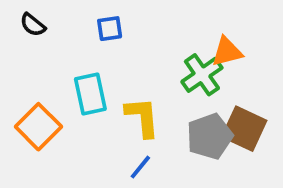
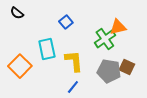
blue square: (110, 29) -> (66, 22), moved, turned -32
brown square: (244, 129) -> (127, 67), size x0.7
gray pentagon: (210, 136) -> (109, 71), turned 30

